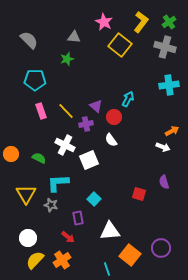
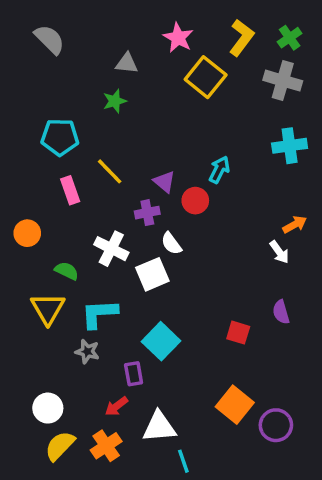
gray semicircle: (29, 40) -> (50, 39), moved
yellow line: (66, 111) -> (110, 171), moved
white semicircle: (111, 140) -> (171, 243), moved
white arrow: (163, 147) -> (279, 252), turned 32
orange circle: (11, 154) -> (27, 233), moved
yellow triangle: (26, 194) -> (48, 309), moved
cyan square: (94, 199) -> (161, 341), size x1.5
white triangle: (110, 231) -> (159, 427), moved
red arrow: (68, 237) -> (116, 406), turned 104
orange square: (130, 255) -> (235, 405), moved

